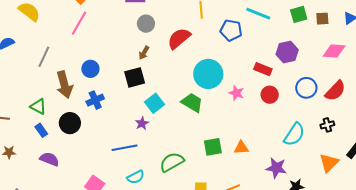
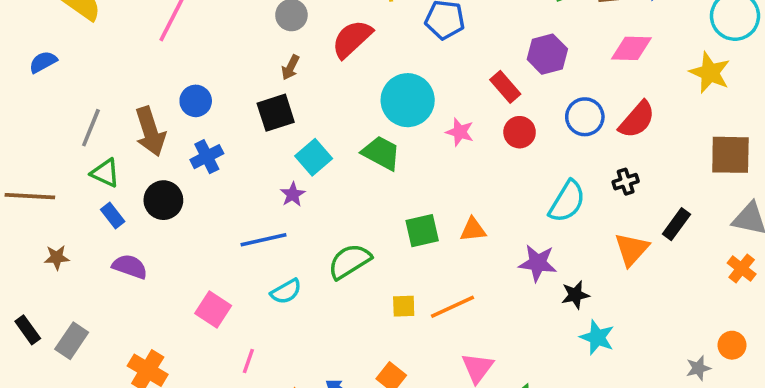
gray line: (44, 57) -> (91, 128), moved
red rectangle: (263, 69) -> (505, 87), turned 30

